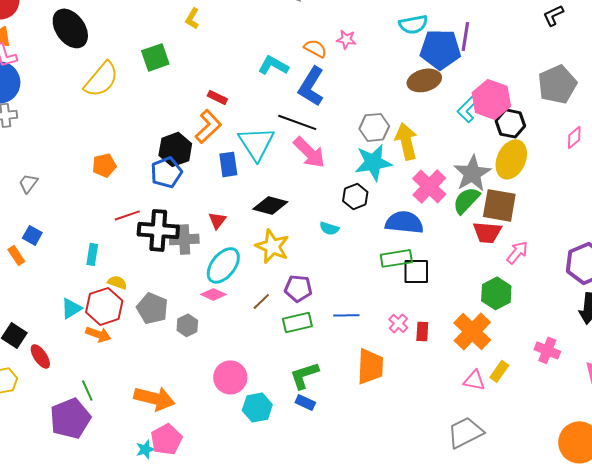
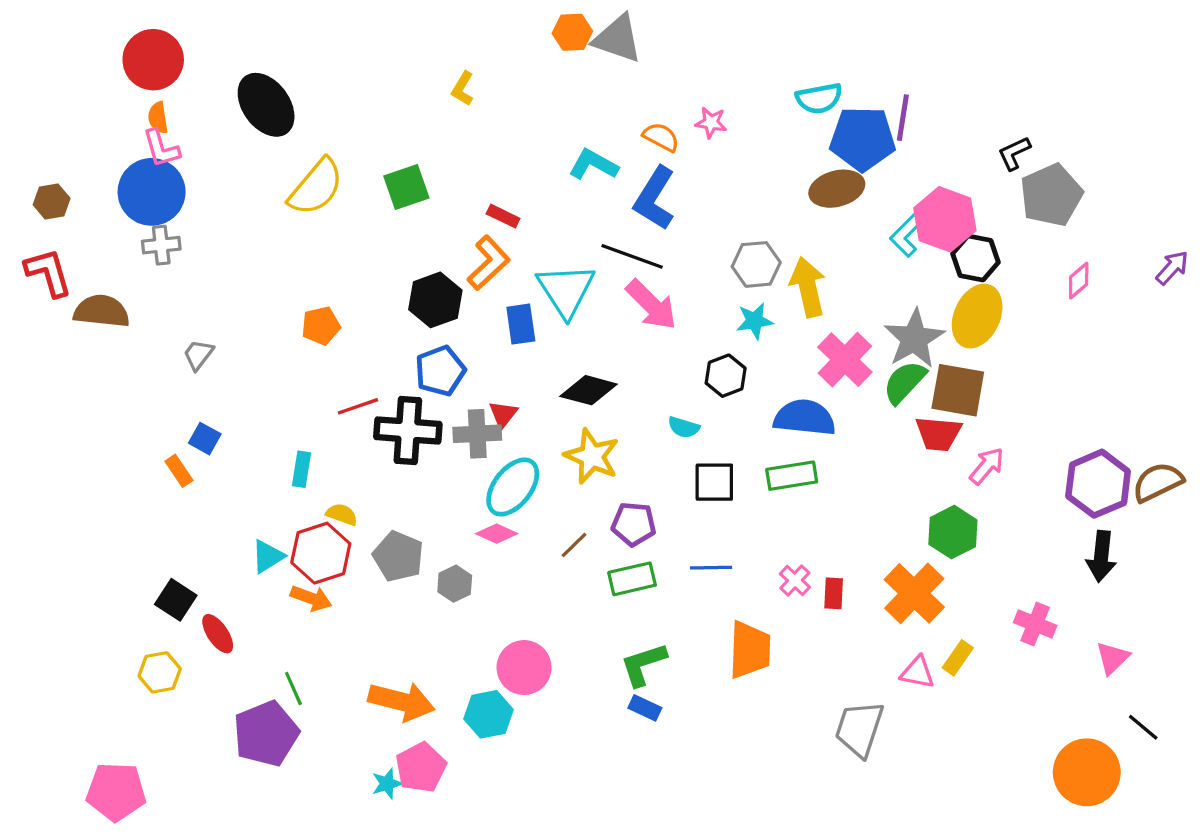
black L-shape: (553, 15) -> (1014, 153), moved
green square: (155, 57) -> (406, 187), moved
cyan star: (373, 162) -> (755, 321), size x0.6
blue pentagon: (166, 172) -> (440, 371), moved
gray cross: (184, 239) -> (477, 434), moved
black square: (416, 271) -> (714, 482), moved
cyan hexagon: (257, 407) -> (489, 714), moved
gray trapezoid: (465, 432) -> (859, 729), moved, turned -45

